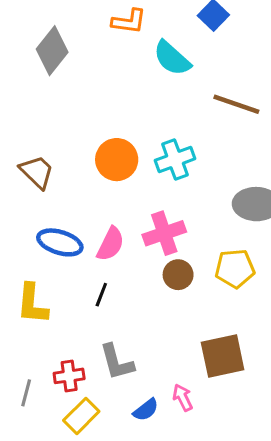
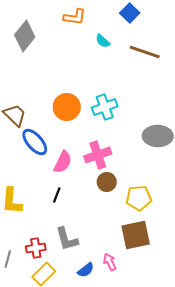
cyan semicircle: (172, 58) -> (103, 41), size x0.6
brown line: (236, 104) -> (145, 52), moved
blue ellipse: (60, 242) -> (35, 142), moved, turned 32
yellow pentagon: (235, 269) -> (139, 198), moved

